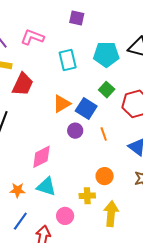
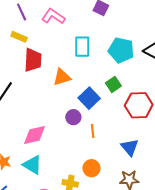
red trapezoid: (23, 84) -> (33, 60), turned -35
orange triangle: (62, 104) -> (62, 77), moved
orange line: (104, 134) -> (93, 131), moved

